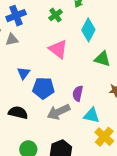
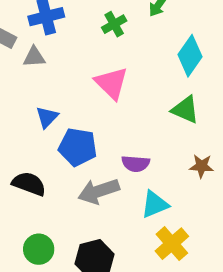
cyan diamond: (88, 30) -> (190, 56), moved
purple semicircle: (78, 93) -> (136, 164), turned -105
cyan triangle: (92, 115) -> (155, 204), turned -42

